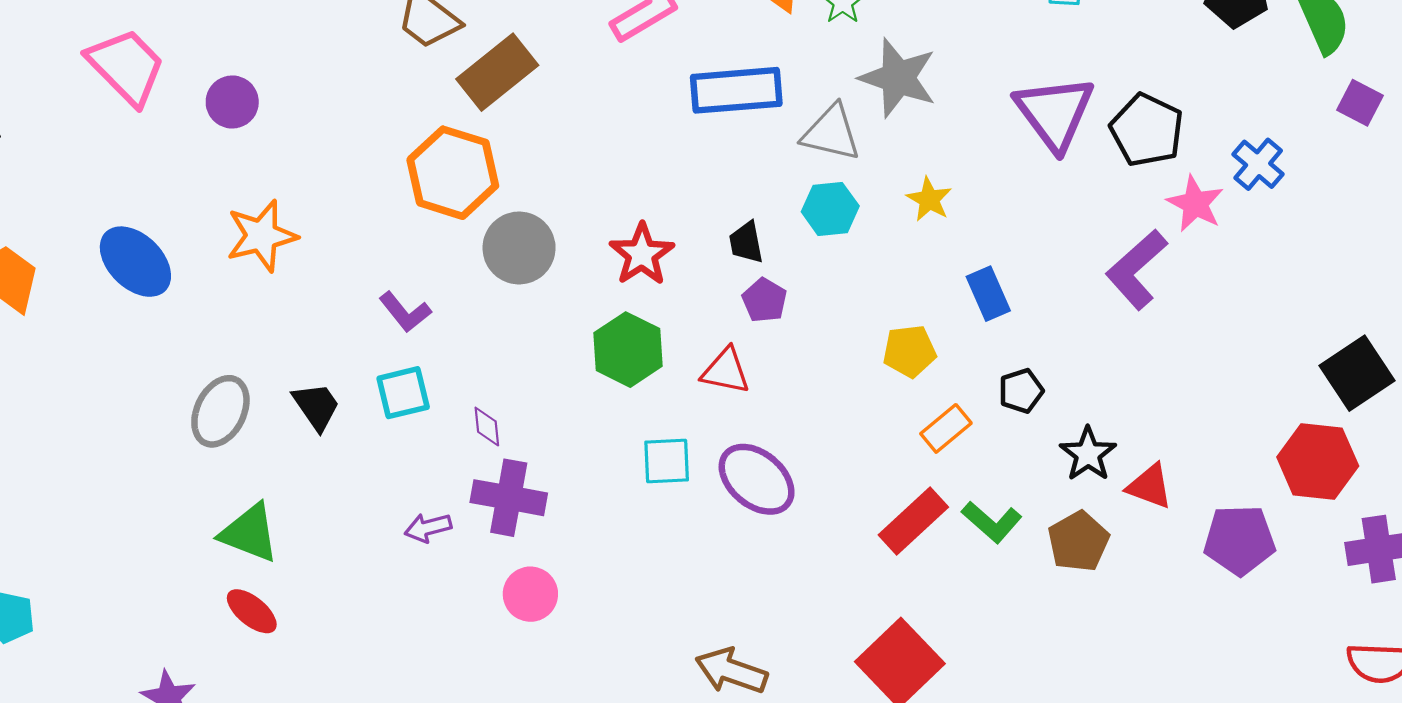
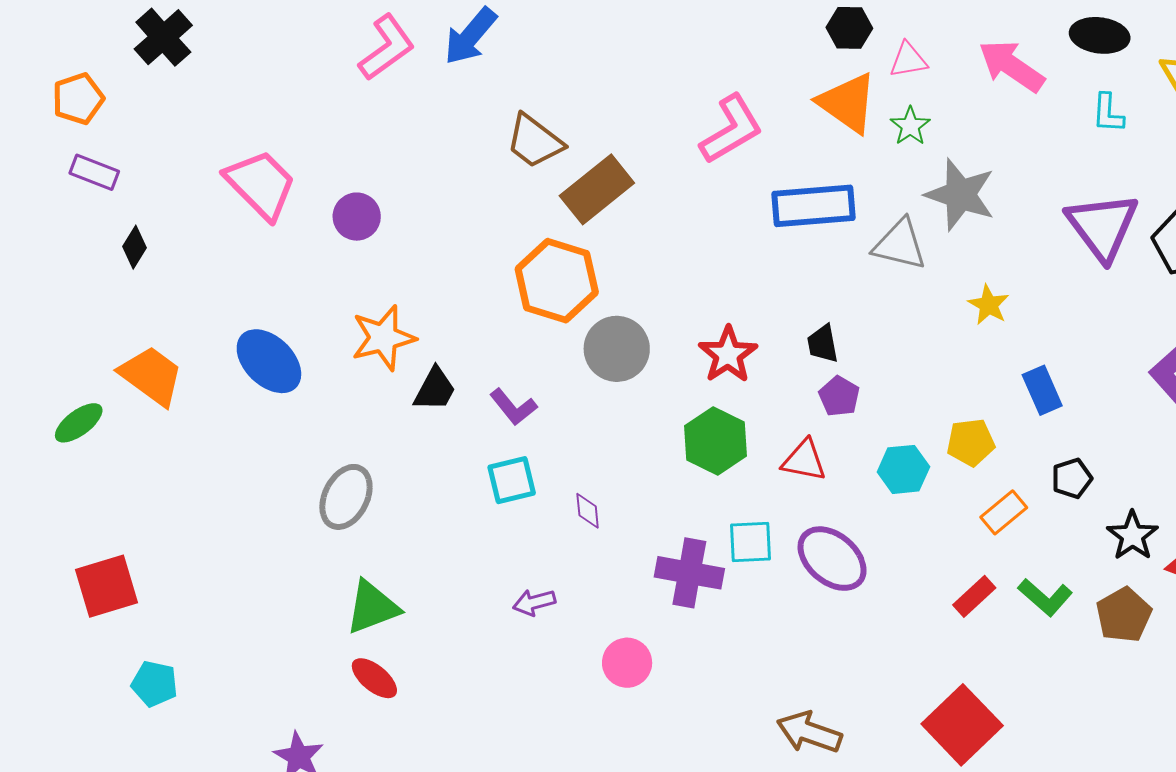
cyan hexagon: (830, 209) -> (903, 469), moved
black trapezoid: (316, 406) -> (435, 389), moved, turned 63
purple cross: (509, 498) -> (689, 573), moved
red rectangle: (913, 521) -> (974, 596), size x0.7
green triangle: (249, 533) -> (372, 607), turned -42

